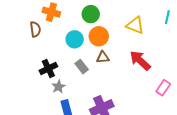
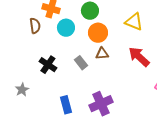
cyan circle: (75, 39) -> (66, 28), moved
black cross: (48, 69) -> (48, 65), turned -30
gray star: (58, 87) -> (22, 90), moved

